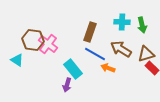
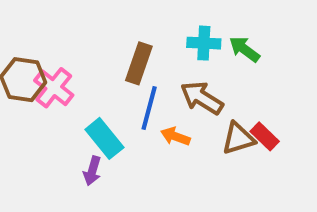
green arrow: (142, 25) -> (244, 49), turned 140
blue line: (95, 54) -> (149, 108), turned 75
brown triangle: (146, 54) -> (238, 138), moved

